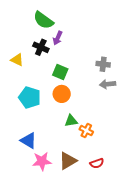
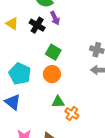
purple arrow: (58, 38) -> (55, 18), turned -56
yellow triangle: (17, 60) -> (12, 24), moved
blue triangle: (28, 141) -> (13, 102), moved

